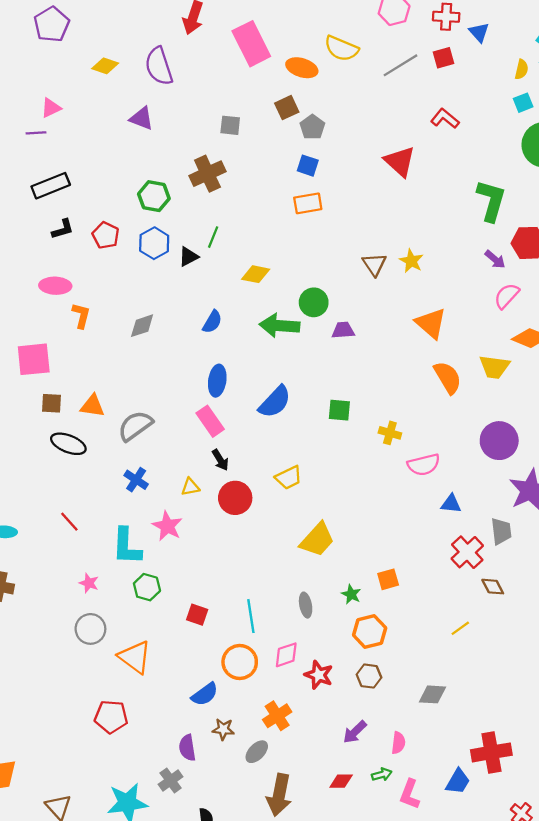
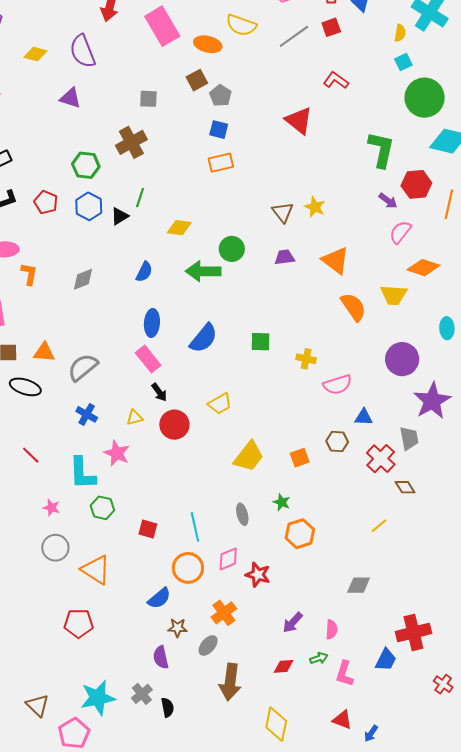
purple trapezoid: (343, 330) -> (285, 257), moved
orange square: (388, 579) -> (300, 458), moved
brown hexagon: (369, 676) -> (337, 442), moved
purple semicircle: (187, 748) -> (161, 657), moved
gray cross: (171, 781) -> (142, 694), moved

